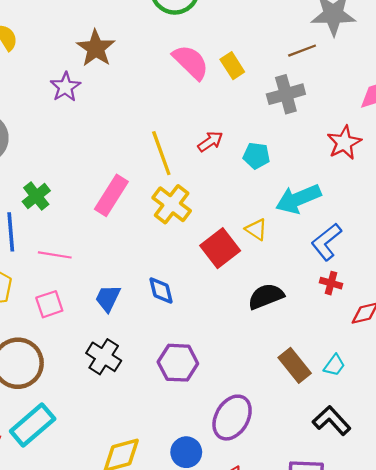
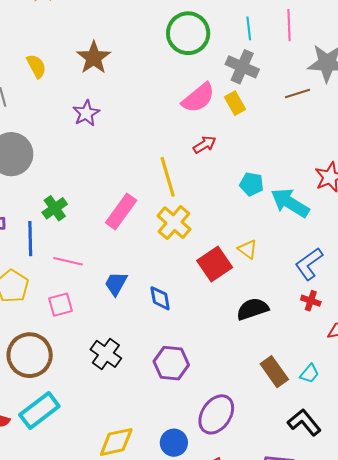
brown star: (96, 48) -> (94, 58), moved
pink semicircle: (191, 62) -> (198, 98), turned 93
gray cross: (286, 94) -> (242, 67), moved, turned 36
red arrow: (210, 142) -> (205, 145), moved
cyan arrow: (298, 199) -> (290, 203), moved, turned 51
blue trapezoid: (108, 298) -> (116, 284), moved

